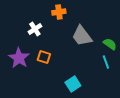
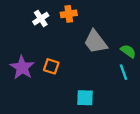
white cross: (35, 29) -> (41, 19), moved
cyan square: (73, 84) -> (85, 98), turned 35

